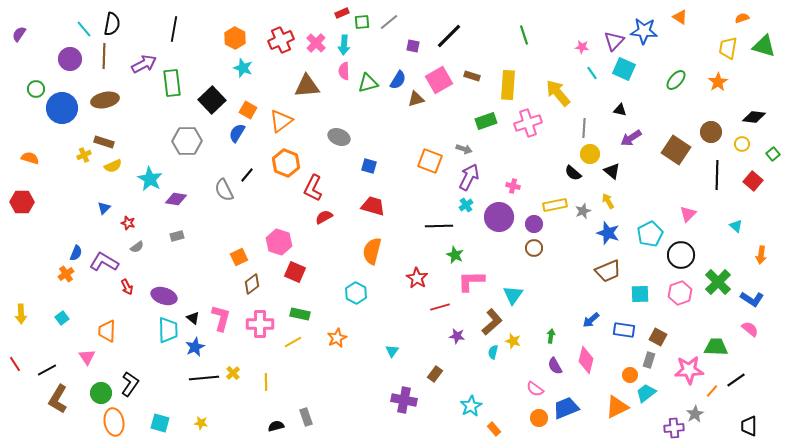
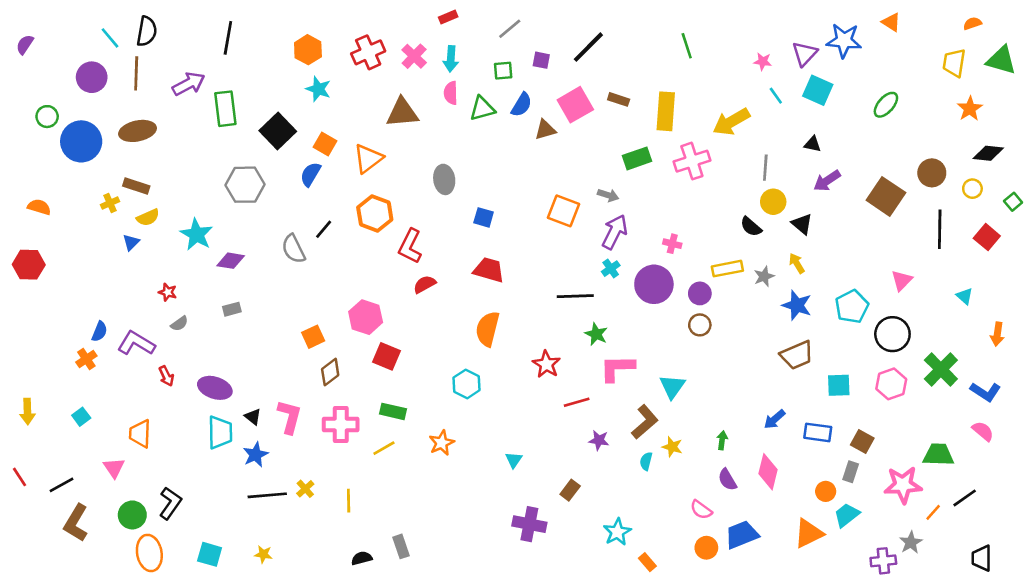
green square: (362, 22) -> (503, 71), moved
orange star: (718, 82) -> (970, 109), moved
yellow arrow: (558, 93) -> (731, 122), turned -80
gray ellipse: (339, 137) -> (444, 179), turned 60
blue triangle: (104, 208) -> (131, 242), moved

